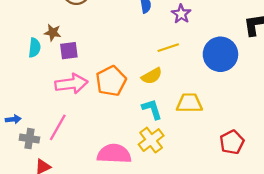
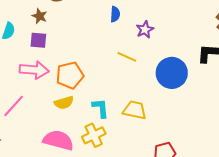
brown star: (53, 33) -> (40, 16), moved
yellow line: (168, 48) -> (127, 57), turned 30
yellow semicircle: (152, 76) -> (64, 103), moved

